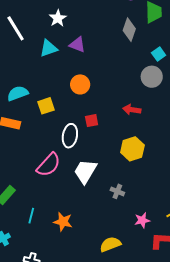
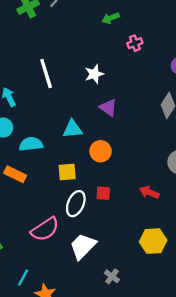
cyan triangle: (49, 48) -> (72, 129), moved
yellow square: (46, 106) -> (67, 172), moved
yellow hexagon: (132, 149) -> (153, 241), moved
cyan line: (31, 216) -> (23, 278), moved

